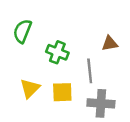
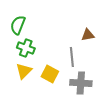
green cross: (57, 52) -> (26, 48), moved
yellow square: (62, 92) -> (50, 74), turned 30

